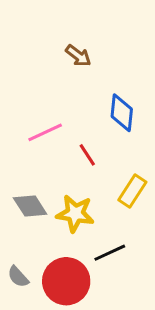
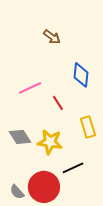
yellow rectangle: (132, 191) -> (88, 127), turned -50
gray semicircle: (18, 277) -> (17, 192), moved

